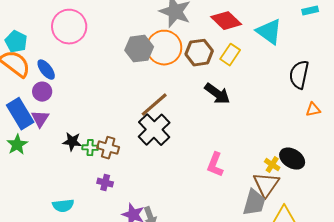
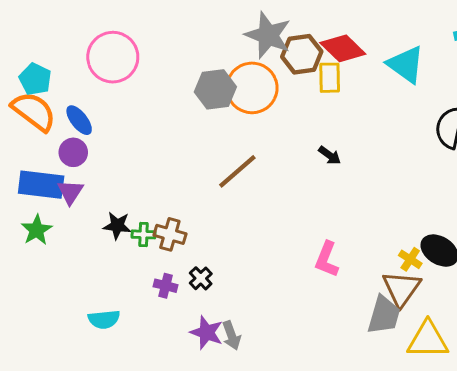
brown hexagon: (199, 53) -> (302, 54), moved
yellow rectangle: (230, 55) -> (330, 78), moved, turned -35
black arrow: (217, 94) -> (330, 155), size x0.6
blue rectangle: (20, 114) -> (41, 185), turned -52
black cross: (154, 130) -> (201, 278), moved, size x0.5

